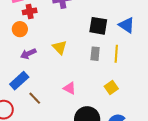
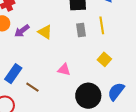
purple arrow: (28, 54) -> (22, 31), moved

